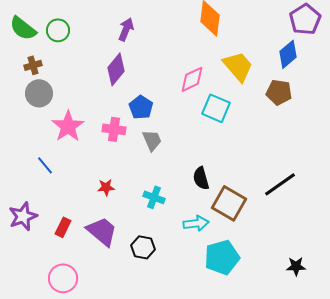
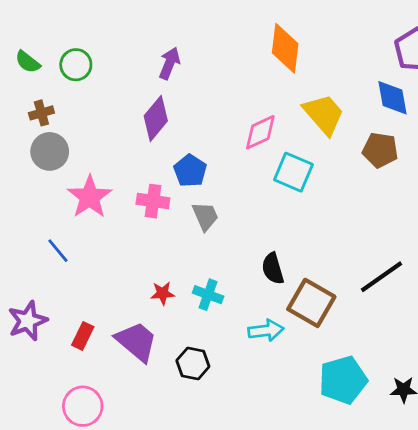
green semicircle: (23, 28) -> (28, 62), size x0.7
blue diamond: (288, 54) -> (393, 98), turned -60
red star: (106, 187) -> (163, 293), moved
cyan pentagon: (222, 257) -> (343, 380), moved

